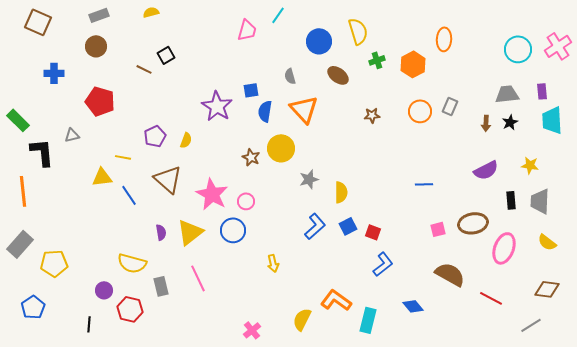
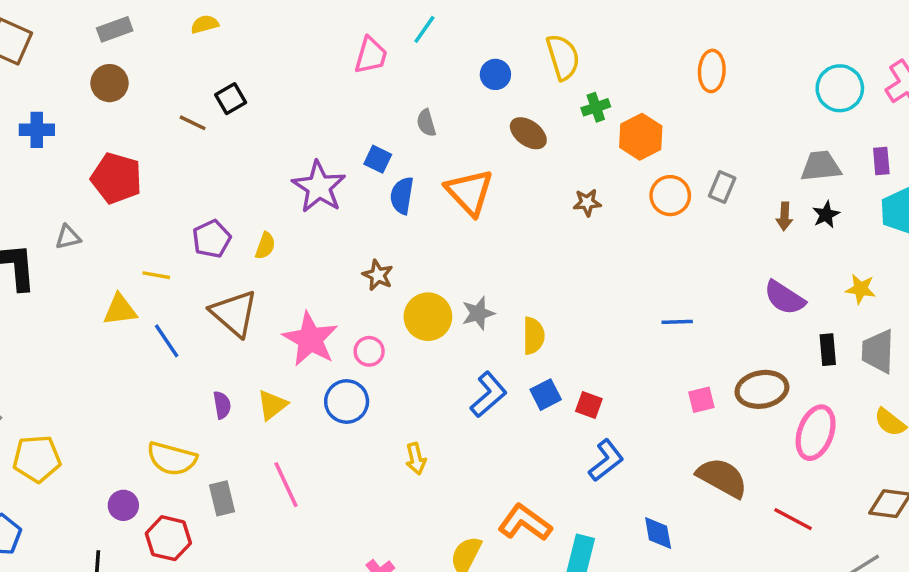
blue circle: (319, 41) -> (495, 74), size x0.7
orange hexagon: (413, 64) -> (641, 137), moved
gray semicircle: (290, 76) -> (426, 123), moved
blue square: (251, 90) -> (378, 159), turned 35
yellow circle: (281, 148) -> (428, 317), moved
purple semicircle: (486, 170) -> (784, 298), turned 60
yellow triangle: (190, 232) -> (272, 405), size x0.7
blue diamond: (413, 306) -> (658, 533), turned 30

